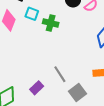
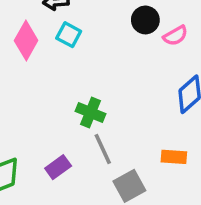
green cross: (51, 23) -> (90, 113), moved

